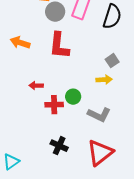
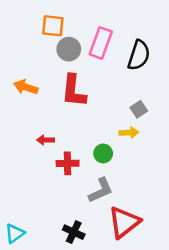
green circle: (73, 97) -> (103, 154), moved
gray L-shape: (99, 115) -> (101, 190), moved, turned -50
black cross: (59, 146) -> (74, 232), moved

